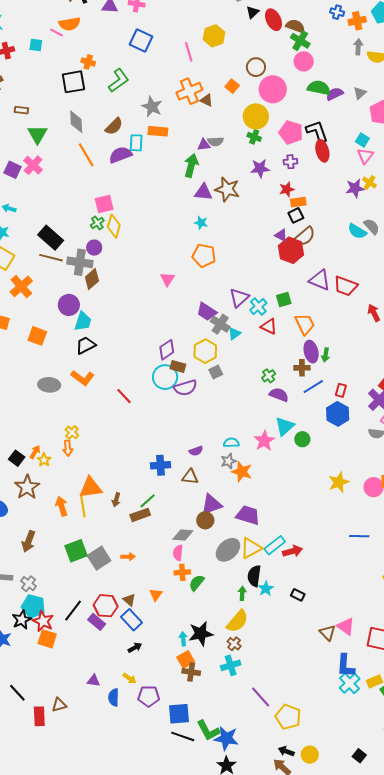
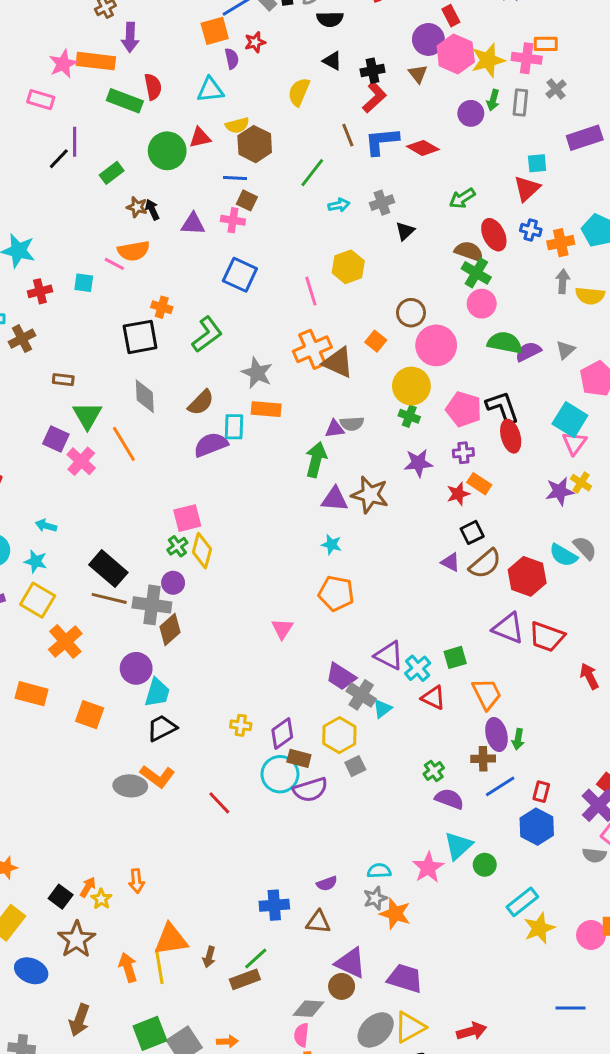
red ellipse: (273, 20) -> (494, 235), moved
brown triangle: (207, 100) -> (338, 362), size x1.6
cyan square: (362, 140) -> (570, 420), size x1.6
orange line: (86, 155) -> (124, 444), moved
purple square: (12, 170) -> (56, 439), moved
orange rectangle: (298, 202) -> (479, 484), moved, turned 42
red hexagon: (291, 250) -> (527, 576), moved
purple triangle: (239, 298) -> (389, 655), turned -50
gray ellipse: (49, 385) -> (130, 786), moved
yellow cross: (72, 432) -> (241, 725), moved, turned -32
purple triangle: (211, 504) -> (351, 963), turned 45
cyan rectangle: (275, 545) -> (522, 902), moved

